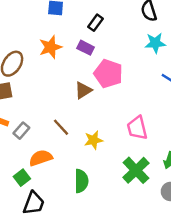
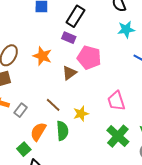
black rectangle: (96, 23) -> (75, 16), size x1.5
orange star: (50, 47) -> (42, 56), moved, turned -30
orange semicircle: (41, 158) -> (38, 132), turned -36
green semicircle: (81, 181) -> (62, 131), moved

